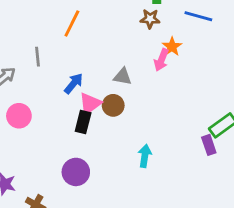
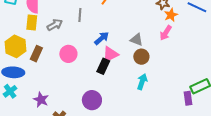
orange star: (172, 47) -> (171, 15), moved
brown circle: (113, 105) -> (141, 57), moved
pink circle: (19, 116) -> (68, 54), moved
cyan arrow: (145, 156) -> (142, 82), moved

